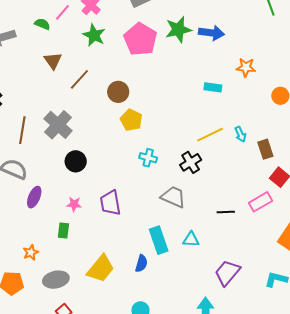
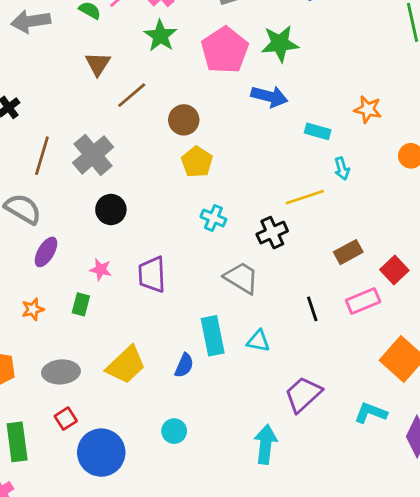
blue arrow: (211, 33) -> (269, 96), moved
cyan arrow: (240, 134) -> (342, 169), moved
brown rectangle: (265, 149) -> (348, 252), moved, turned 72
black line: (226, 212) -> (312, 309), turned 66
orange star: (31, 252) -> (33, 309), moved

